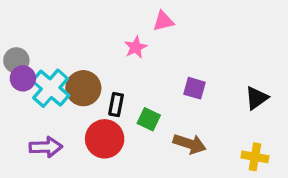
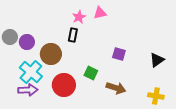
pink star: (136, 47) -> (79, 17), moved
purple circle: (23, 78) -> (27, 42), moved
cyan cross: (51, 88) -> (31, 72), moved
black rectangle: (116, 105) -> (73, 35), moved

